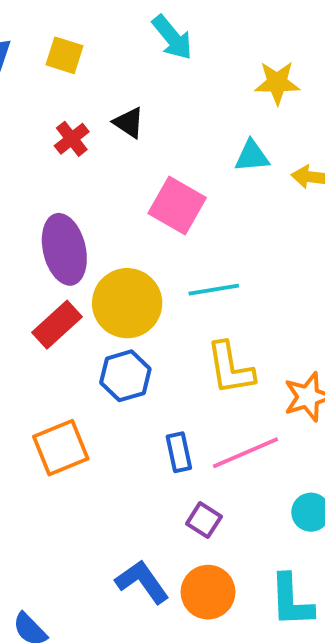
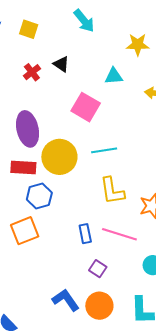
cyan triangle: (252, 156) -> (114, 76), moved
red rectangle: (57, 325) -> (23, 168), turned 45
blue hexagon: (125, 376) -> (39, 196), moved
pink line: (246, 453) -> (119, 234), turned 40

